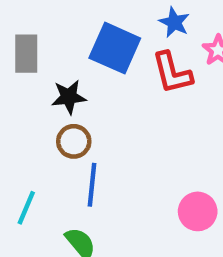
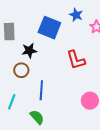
red L-shape: (172, 73) -> (76, 60), moved
brown circle: (74, 141) -> (21, 70), moved

